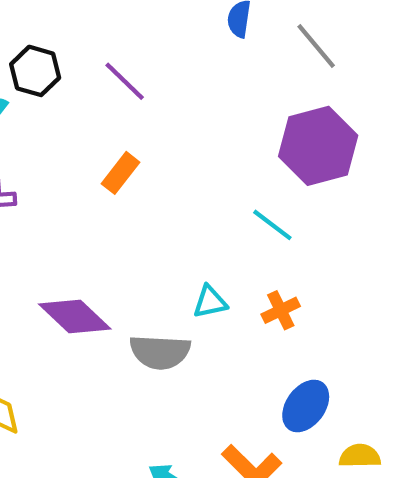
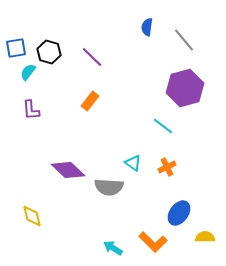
cyan triangle: (210, 302) -> (133, 163), turned 48

